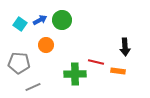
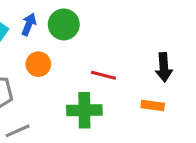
blue arrow: (40, 20) -> (29, 24), turned -40
red line: (96, 62) -> (103, 75), moved

